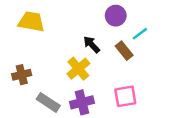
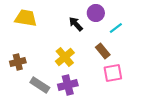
black arrow: (92, 45) -> (76, 24), moved
brown rectangle: (124, 51) -> (103, 51), moved
pink square: (125, 96) -> (113, 73), moved

